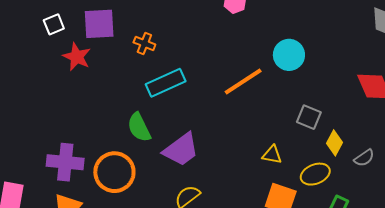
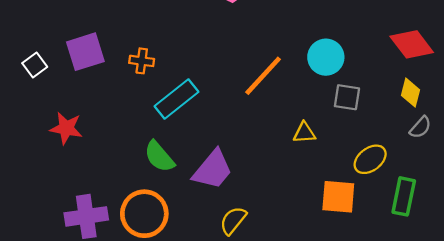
cyan circle: (289, 55) -> (326, 57), moved
red star: (77, 57) -> (66, 128), moved
yellow diamond: (334, 143) -> (411, 93), moved
yellow triangle: (272, 155) -> (304, 133), moved

